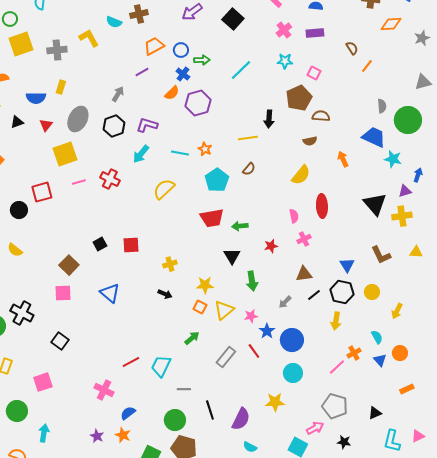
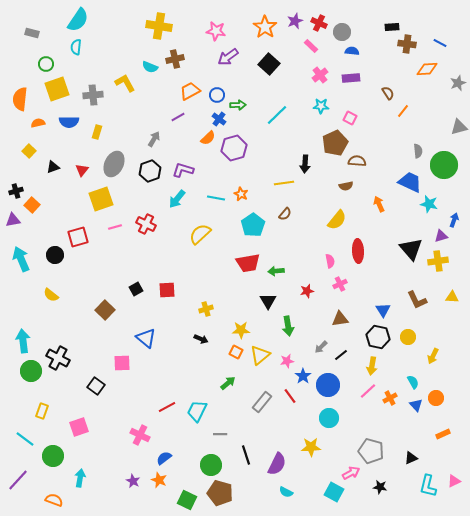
blue semicircle: (36, 98) -> (69, 122), moved
pink square: (63, 293) -> (122, 363), moved
black line: (314, 295) -> (341, 355), moved
pink line: (337, 367) -> (368, 391), moved

